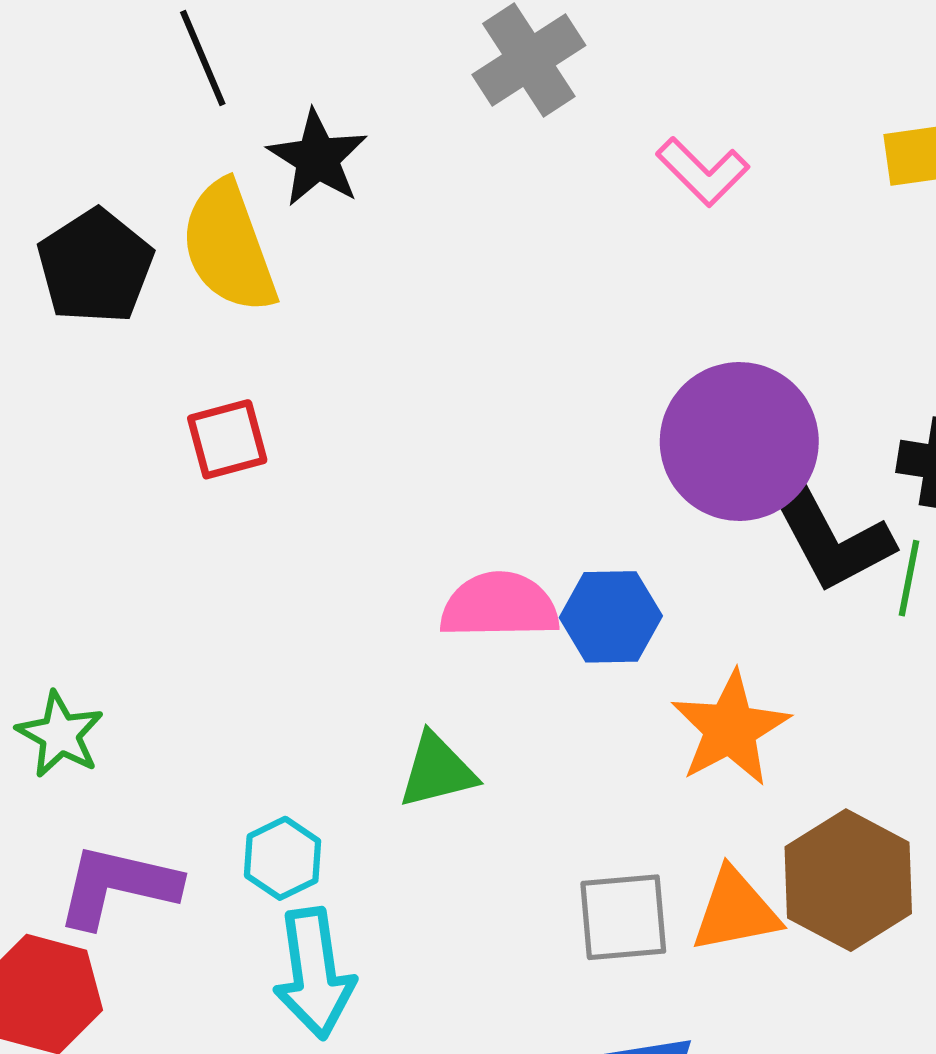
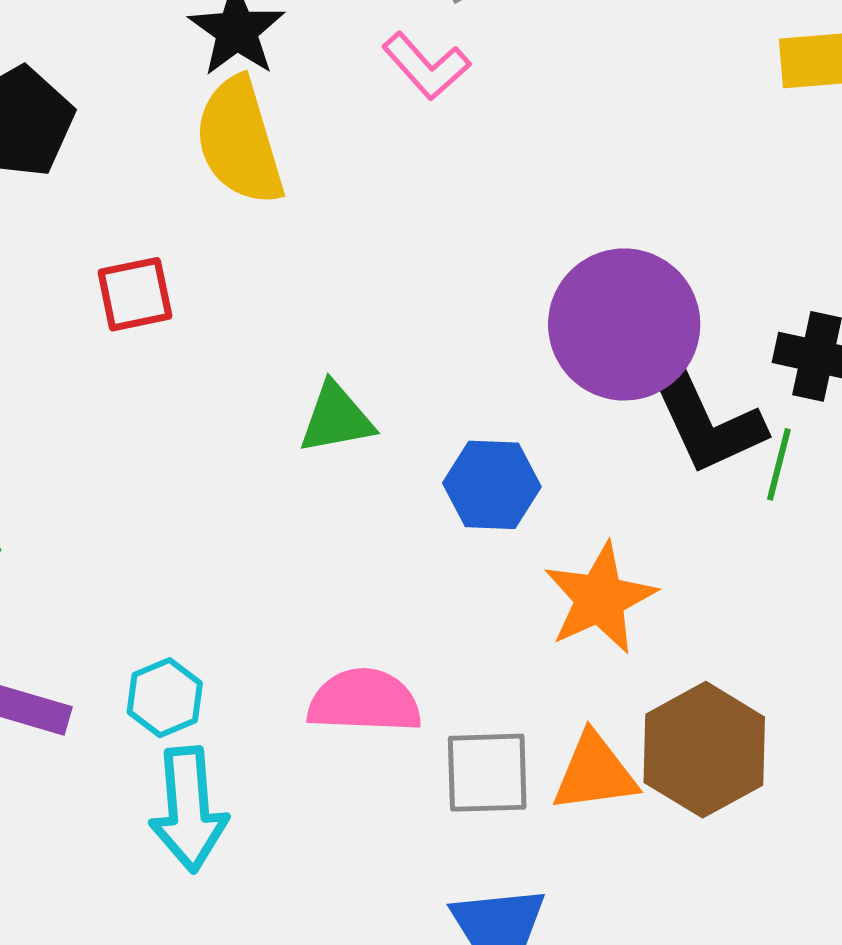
pink L-shape: (703, 172) -> (426, 66), moved
yellow semicircle: (229, 247) -> (239, 141), moved
pink semicircle: (499, 606) -> (364, 701), moved
green triangle: (437, 771) -> (336, 418), moved

